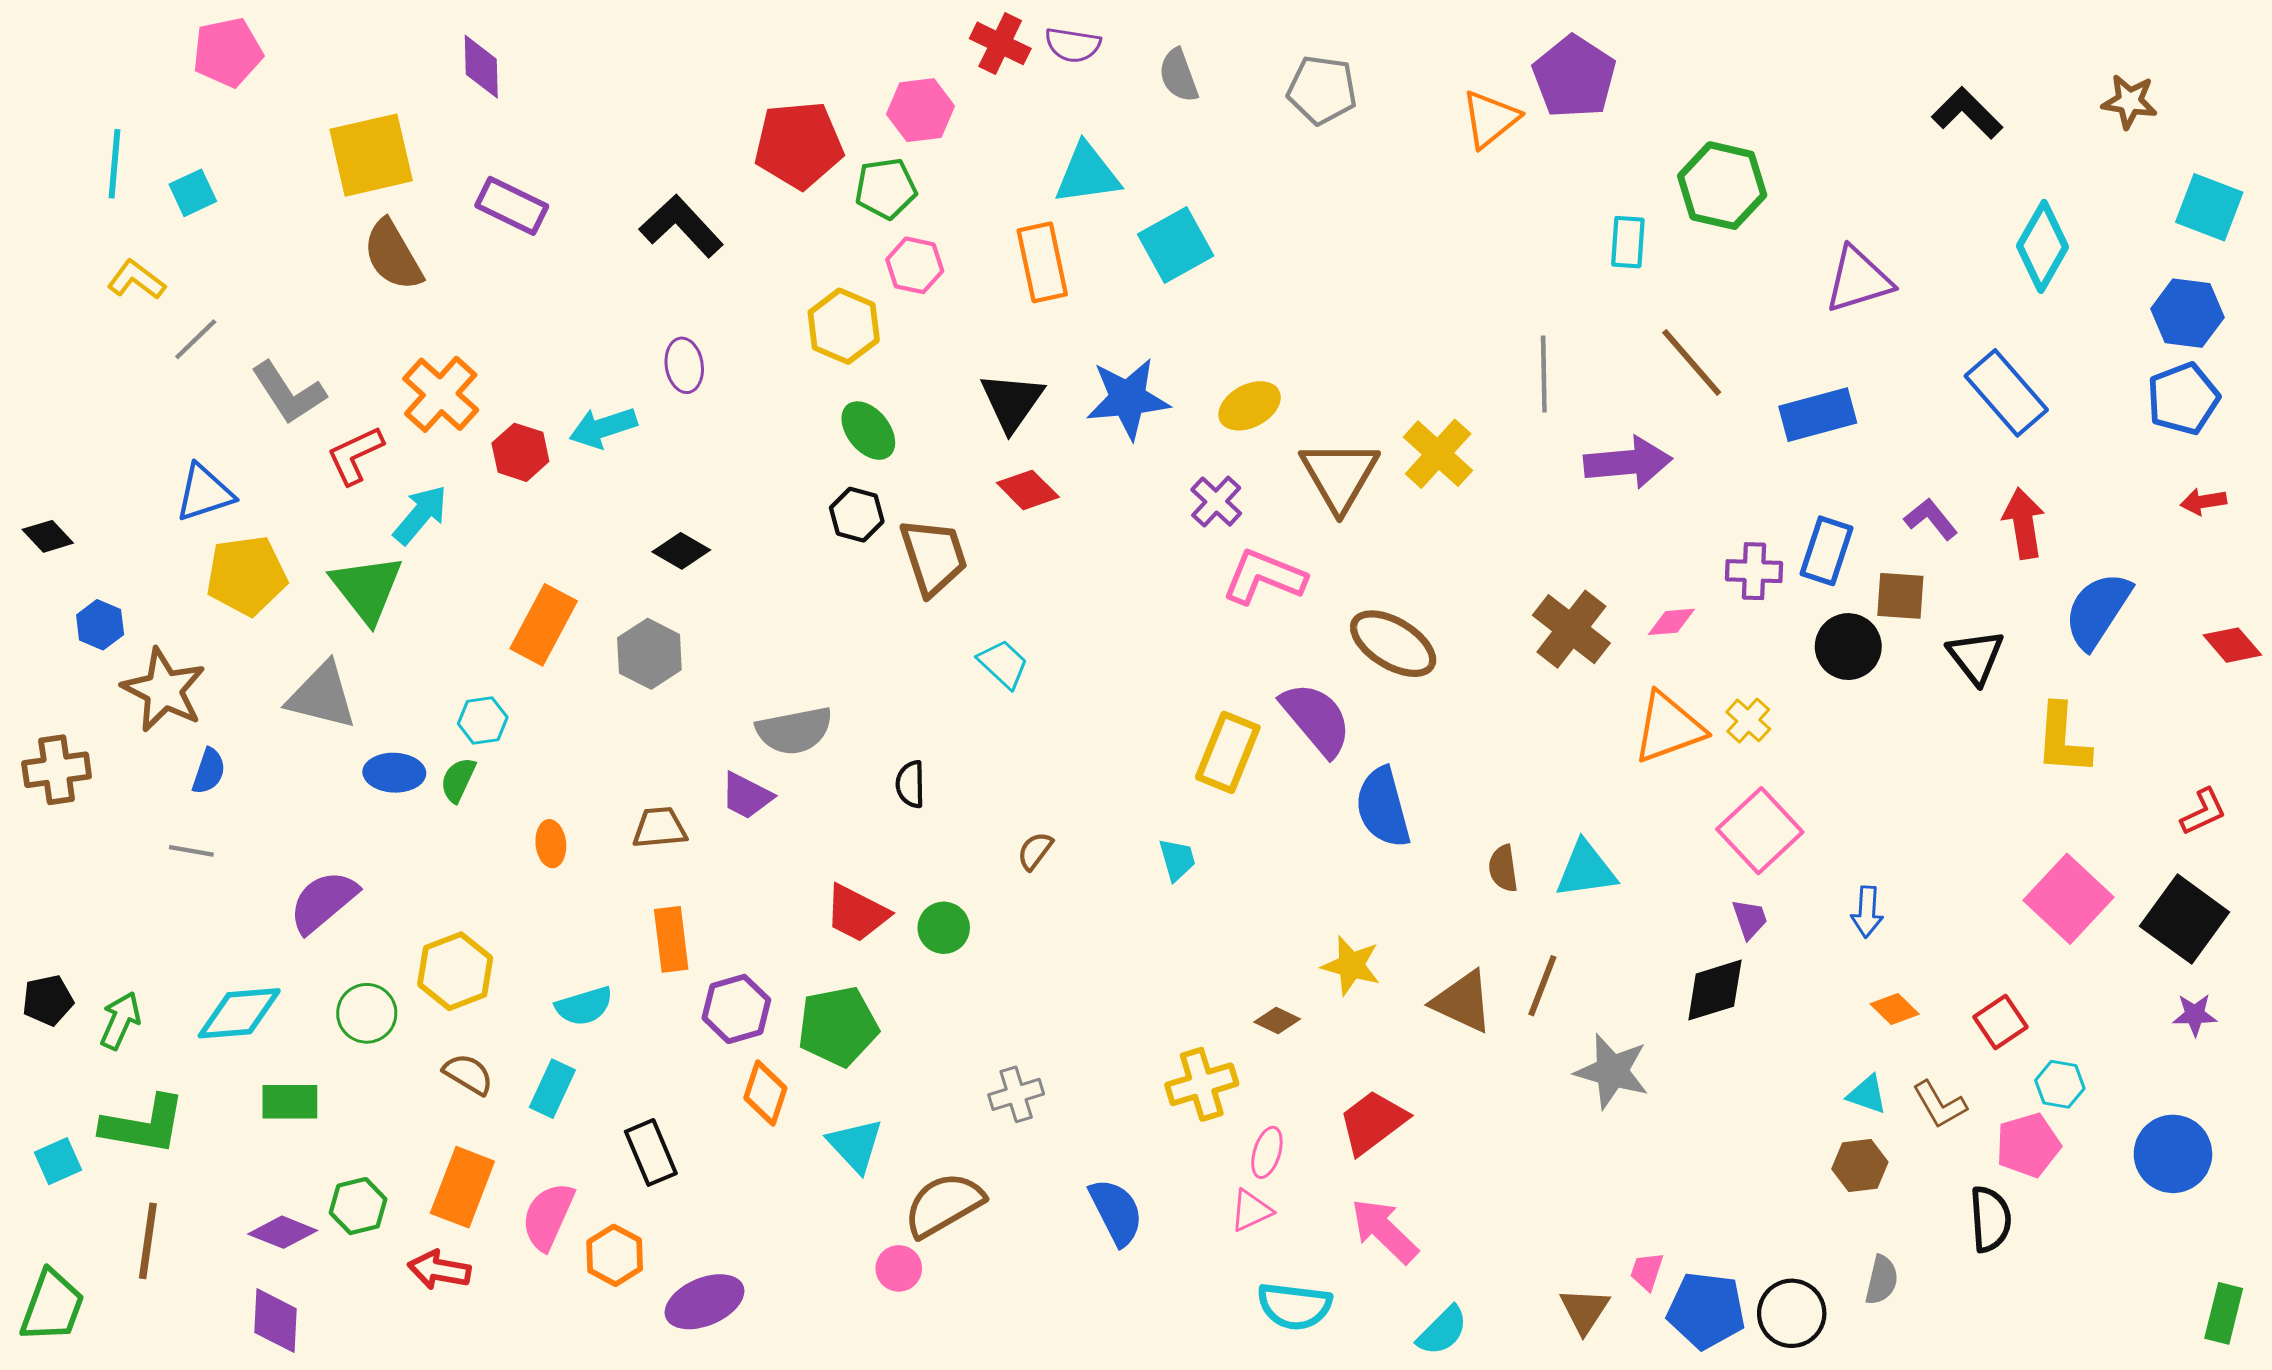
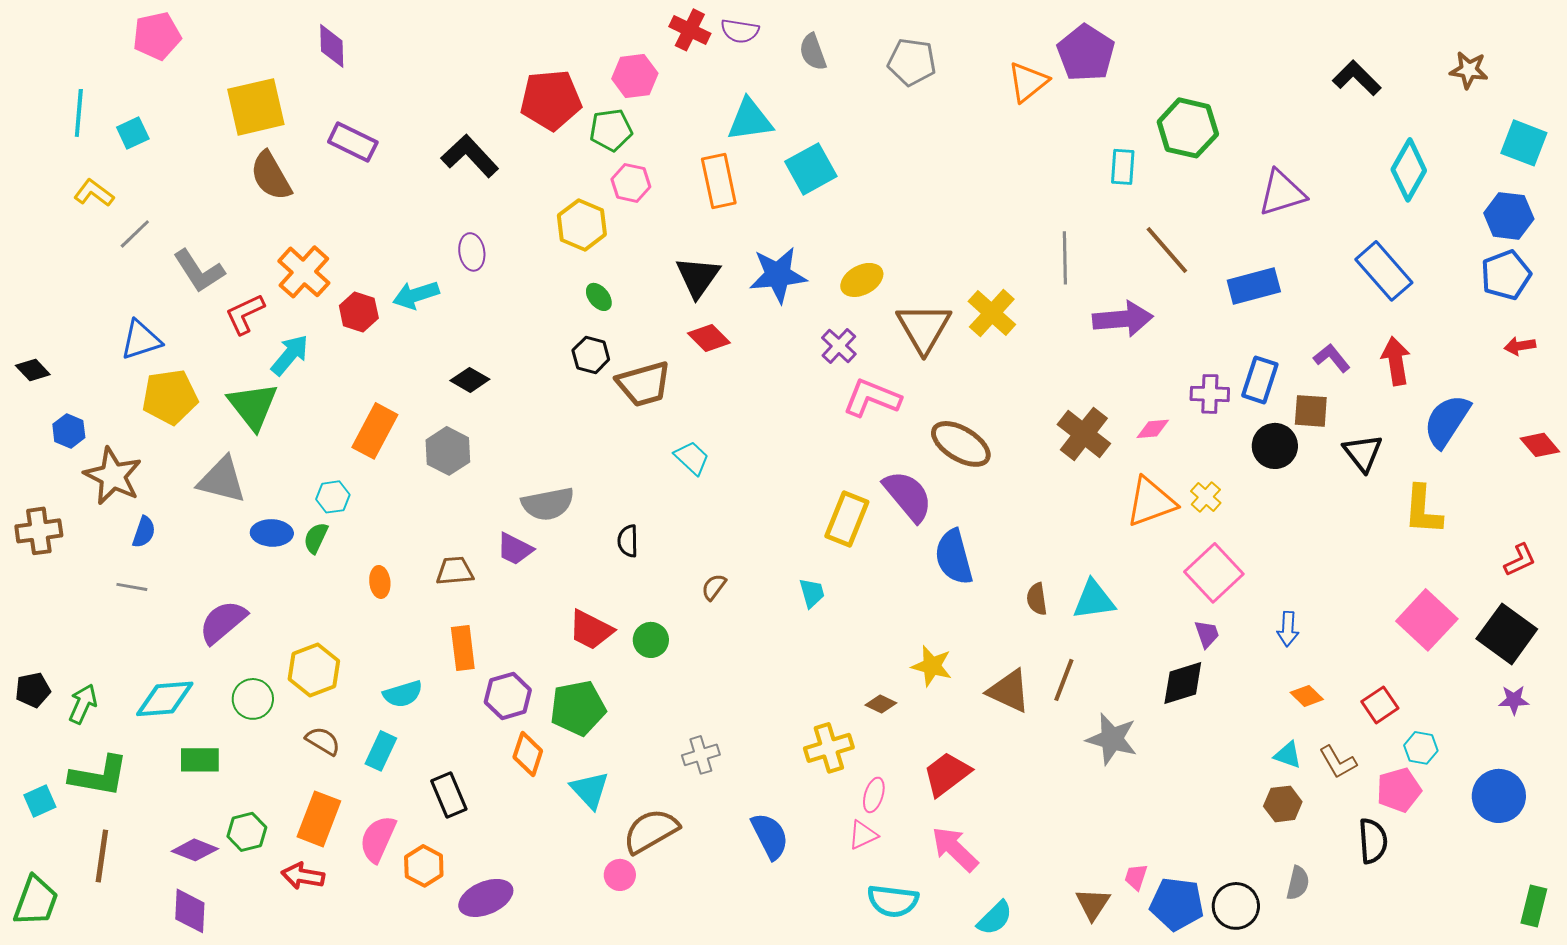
green ellipse: (868, 431) -> (599, 297), size x0.7
brown trapezoid: (934, 557) -> (644, 384), turned 92

